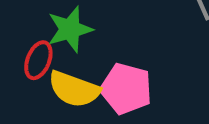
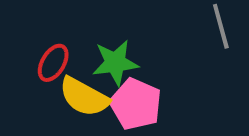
green star: (70, 29) -> (115, 63), moved

